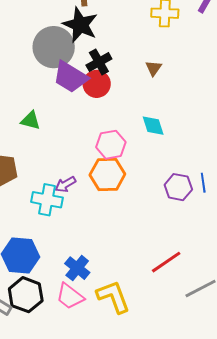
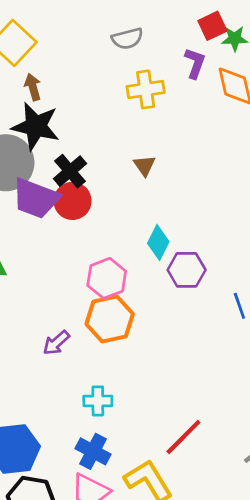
cyan diamond: (153, 126) -> (158, 242), turned 55
purple hexagon: (178, 187) -> (187, 270), moved
cyan cross: (47, 200) -> (98, 401), moved, size x0.7
red line: (166, 262) -> (183, 437), moved

